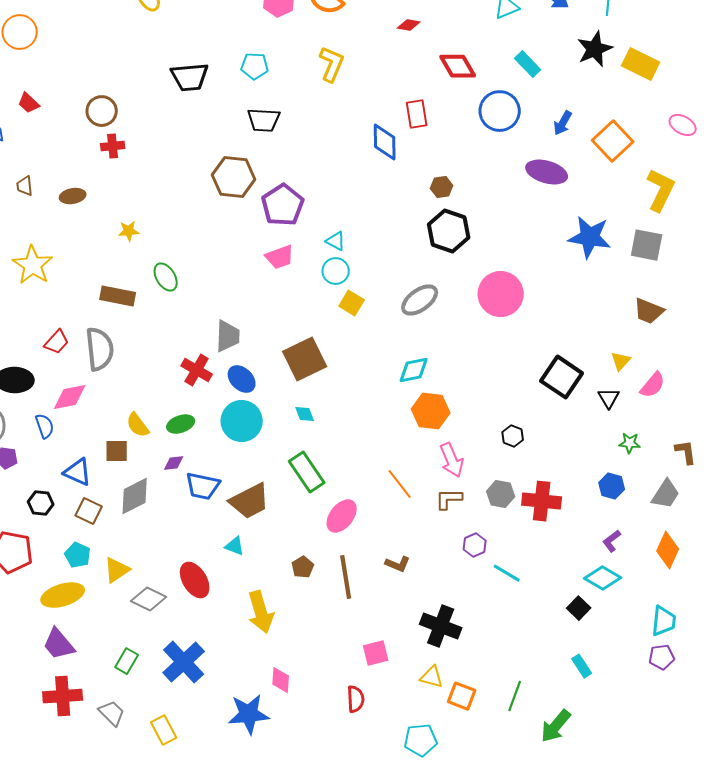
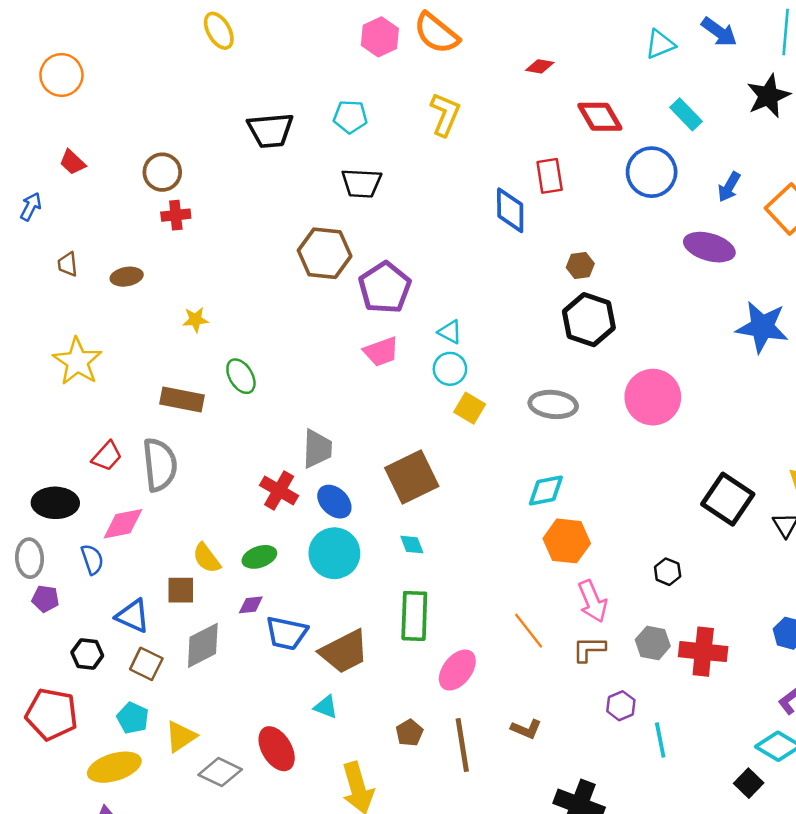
gray ellipse: (420, 300) -> (553, 404), turned 42
green rectangle: (307, 472) -> (414, 616), turned 36
cyan line: (507, 573) -> (660, 740), turned 48

